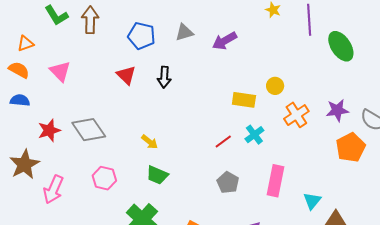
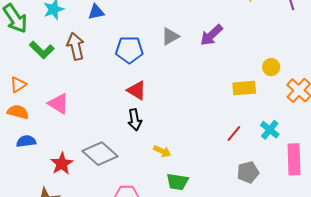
red triangle: (126, 75) -> (137, 90), moved
black arrow: (164, 77) -> (135, 120), moved
cyan cross: (254, 135) -> (270, 130), moved
gray pentagon: (228, 182) -> (248, 172), turned -30

